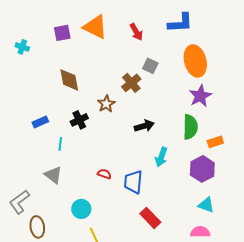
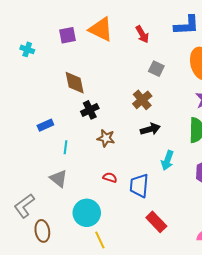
brown cross: (131, 83) -> (142, 100), moved
brown star: (106, 104) -> (106, 138), moved, turned -30
black cross: (79, 120) -> (90, 110), moved
cyan circle: (81, 209) -> (87, 213), size x1.4

